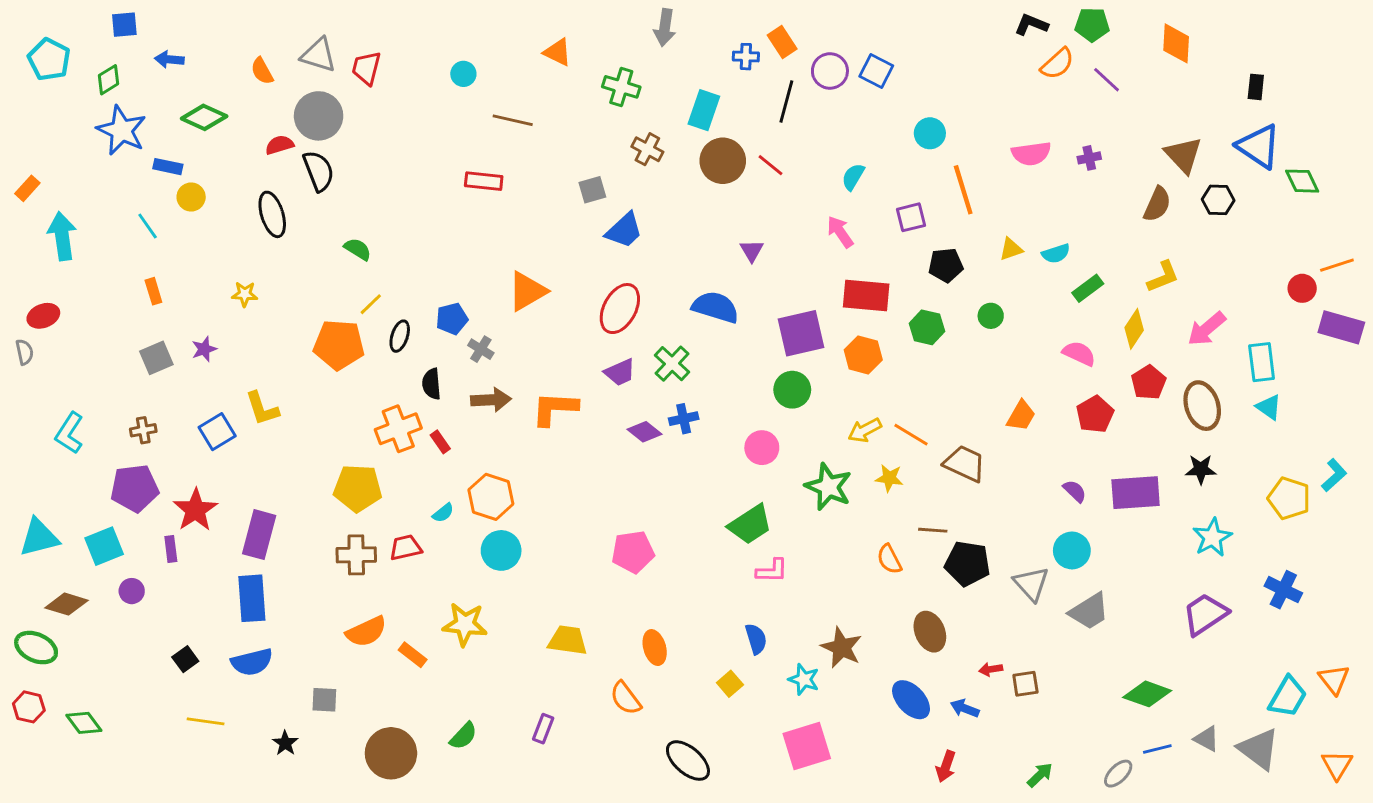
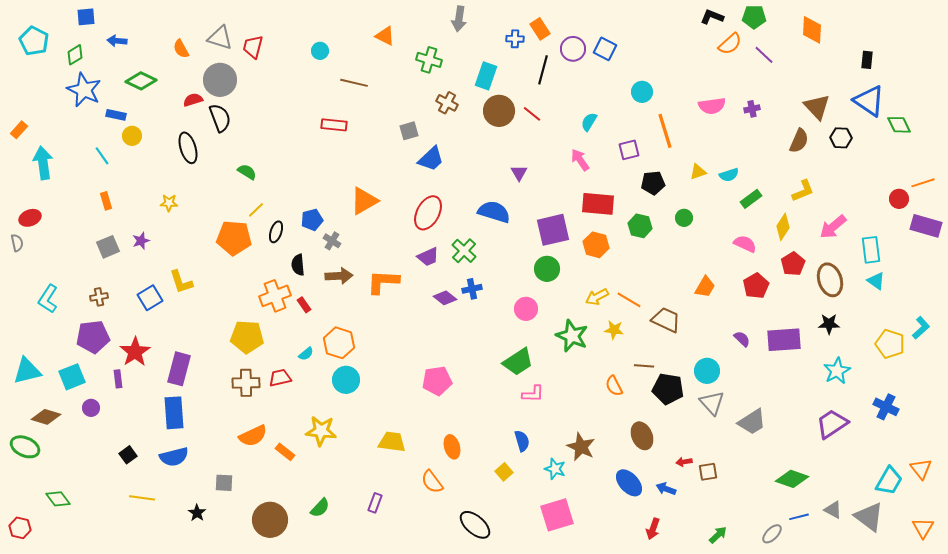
cyan circle: (1072, 550) -> (707, 371), moved
red hexagon: (29, 707) -> (20, 528), moved

